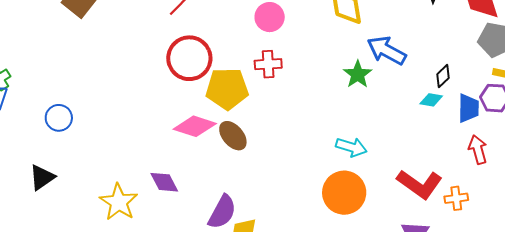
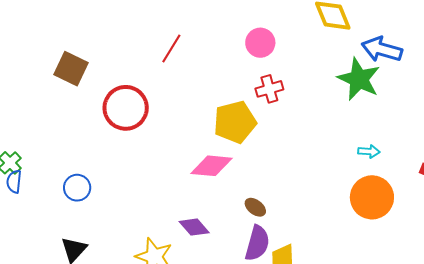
red circle: (189, 58) -> (126, 108), moved
green star: (358, 74) -> (359, 79), size x1.5
brown ellipse: (233, 136) -> (255, 207), moved, size x0.7
cyan arrow: (351, 147) -> (369, 151), size x0.7

